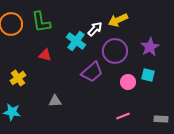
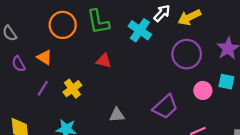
white arrow: (95, 29) -> (162, 13), moved
cyan cross: (76, 41) -> (140, 30), moved
purple trapezoid: (92, 72) -> (165, 107), moved

